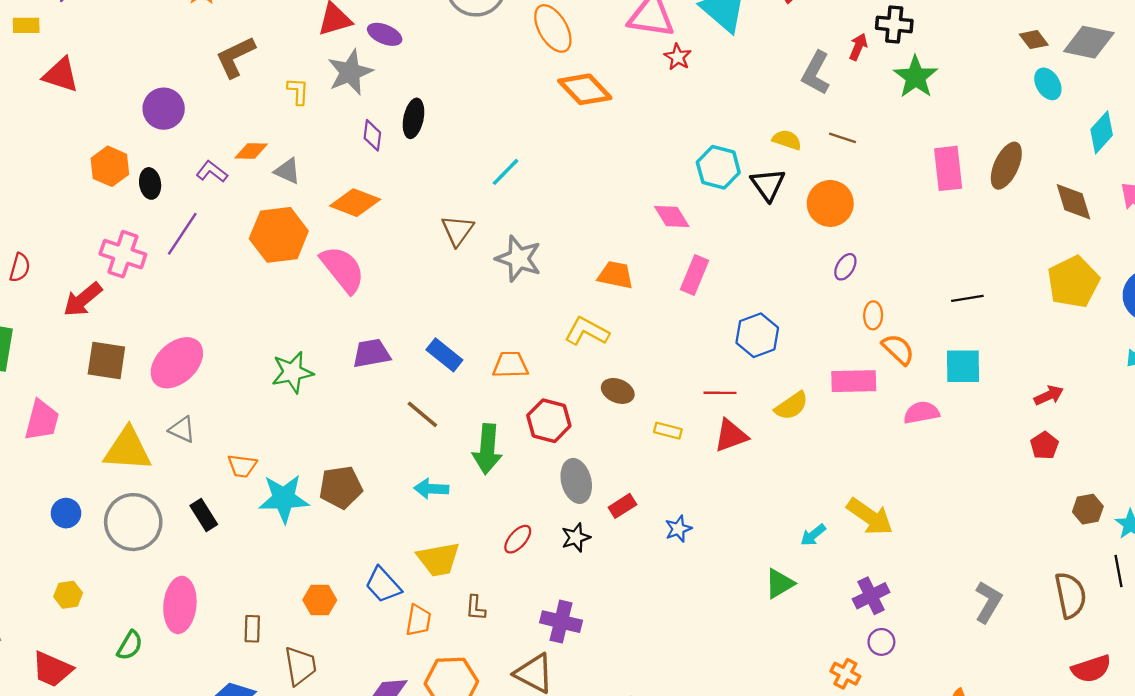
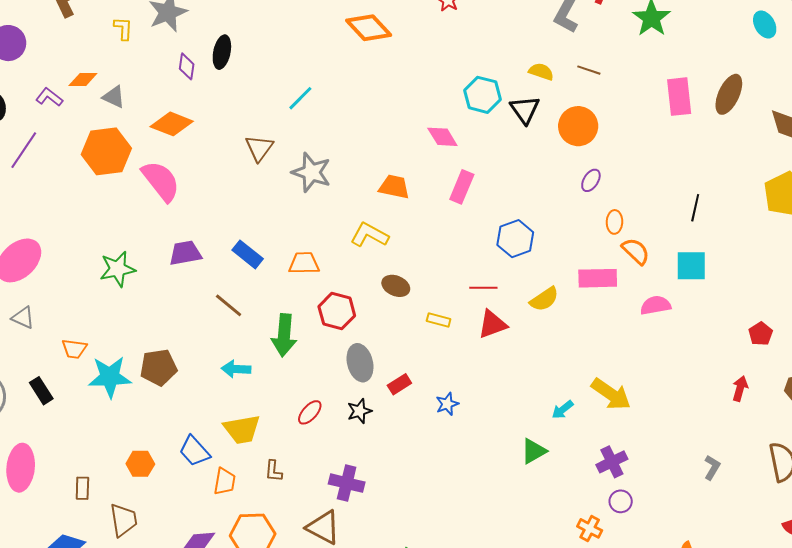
black line: (967, 298) -> (695, 208), turned -68
red arrow: (1049, 395) -> (740, 389), moved, turned -50
gray L-shape: (988, 602) -> (712, 467), size x0.7

